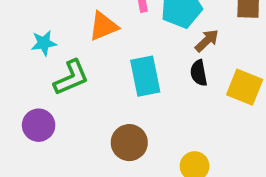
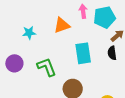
green L-shape: (71, 78) -> (47, 67), moved, turned -90
purple circle: (39, 125) -> (14, 63), moved

